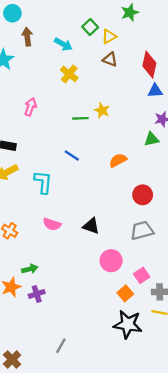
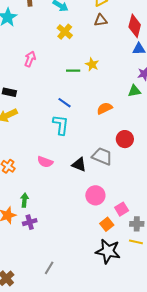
brown triangle: (110, 59) -> (101, 20), turned -32
cyan L-shape: (43, 182) -> (61, 125), moved
gray trapezoid: (142, 231) -> (102, 156), moved, turned 35
green arrow: (30, 269) -> (24, 200), turned -72

